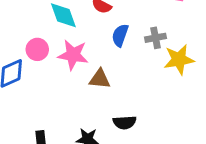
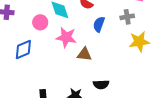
gray cross: (156, 38) -> (127, 17), moved
pink circle: (37, 49) -> (40, 22), moved

